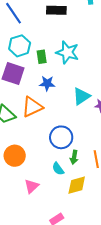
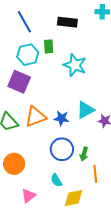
green rectangle: (42, 57) -> (49, 46), moved
blue star: (47, 83) -> (62, 118), moved
green arrow: (74, 157) -> (84, 154), moved

